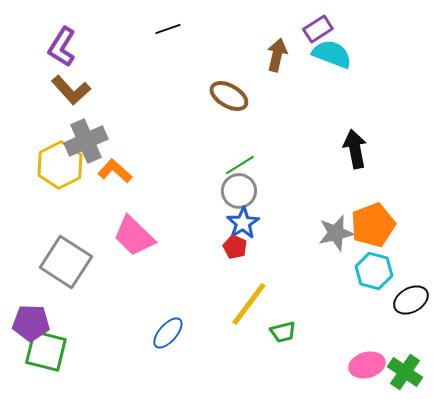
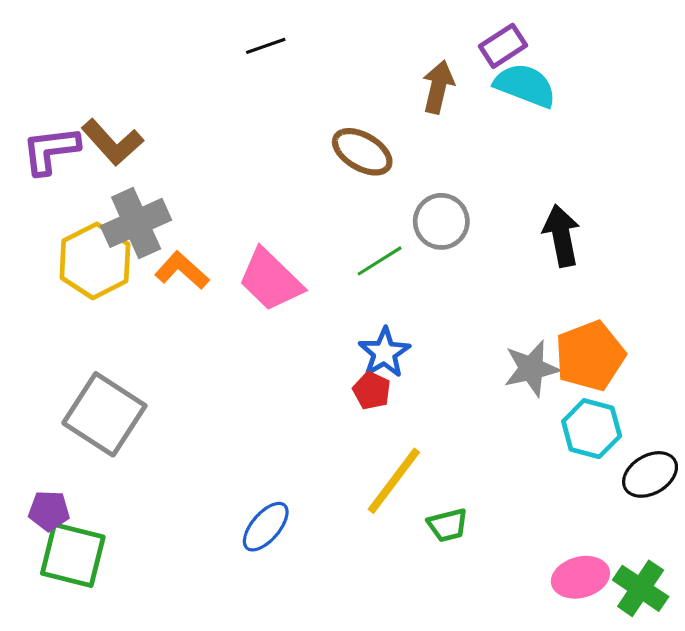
purple L-shape: (62, 47) -> (51, 150), moved, turned 51
gray circle: (239, 191) -> (441, 221), moved
pink trapezoid: (134, 236) -> (270, 280), moved
purple pentagon: (31, 323) -> (49, 511), size x0.7

